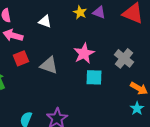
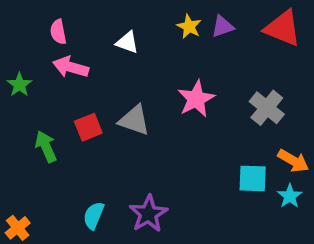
purple triangle: (99, 12) -> (223, 26), turned -40
red square: (21, 58) -> (88, 127), moved
cyan square: (94, 77) -> (253, 178), moved

